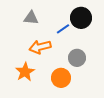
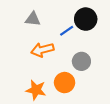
orange star: (25, 72) -> (36, 90), moved, turned -30

